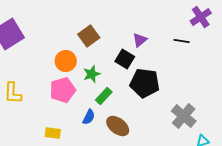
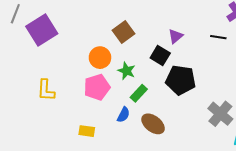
green star: (92, 74) -> (127, 71), turned -30

